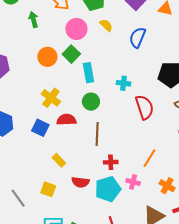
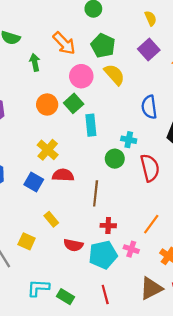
yellow semicircle: (106, 25) -> (114, 75), size x1.5
blue semicircle: (138, 37) -> (149, 107), moved, turned -35
green circle: (91, 102) -> (115, 159), moved
yellow square: (48, 189) -> (27, 241), moved

